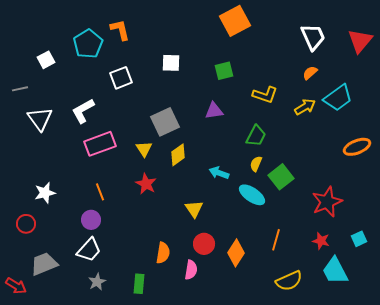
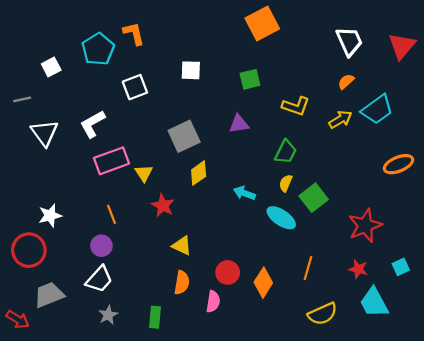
yellow triangle: (144, 149) -> (144, 173), moved
yellow triangle: (194, 209) -> (182, 246), moved, turned -30
red circle: (26, 224) -> (29, 250), size x1.6

